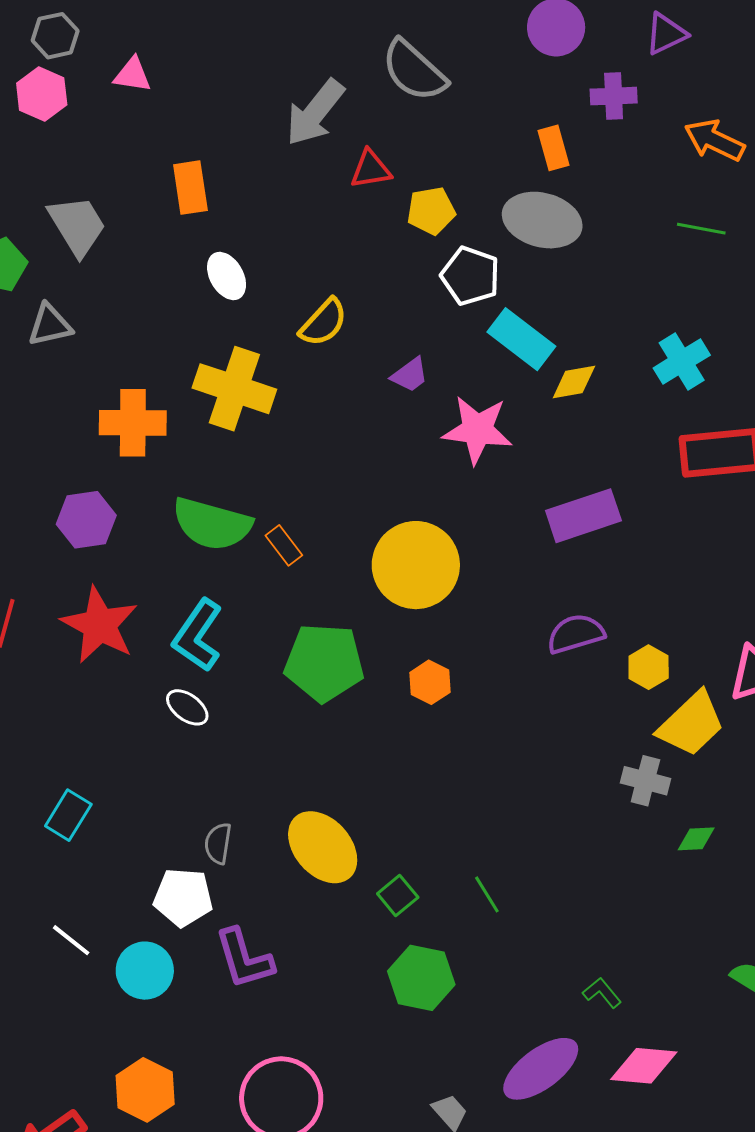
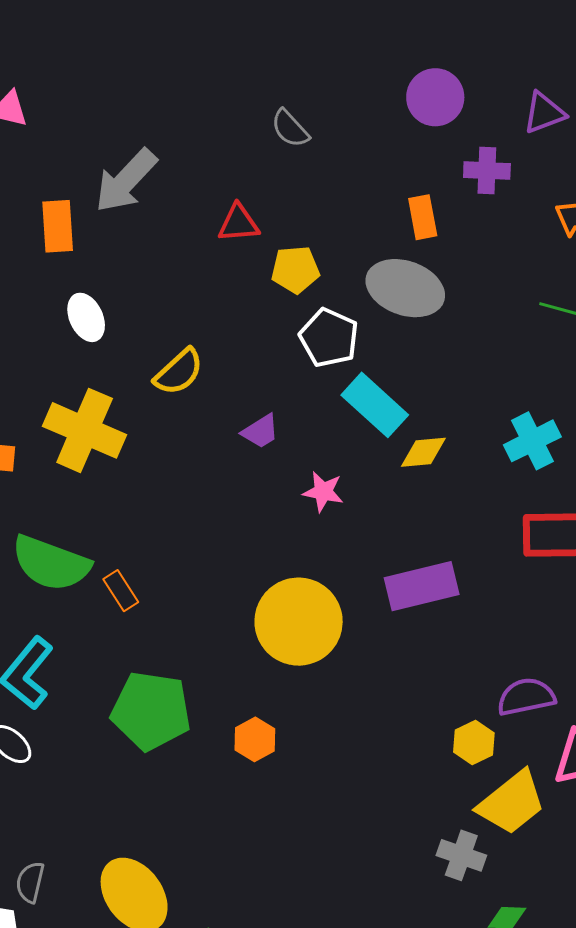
gray semicircle: (414, 71) -> (290, 129), size x0.6
gray arrow: (315, 113) -> (126, 181), moved
pink star: (477, 430) -> (323, 492), size x0.6
yellow circle: (416, 565) -> (299, 622), moved
purple semicircle: (576, 634) -> (526, 697), moved

